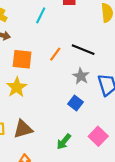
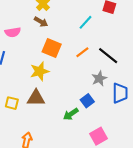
cyan line: (41, 15) -> (85, 22), moved
brown triangle: (23, 129) -> (36, 98), moved
green arrow: (64, 142) -> (71, 114), moved

